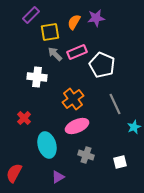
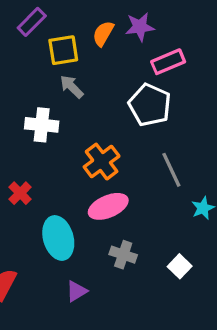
pink rectangle: (77, 52) -> (168, 62), moved
white square: (120, 162) -> (180, 266), turned -32

